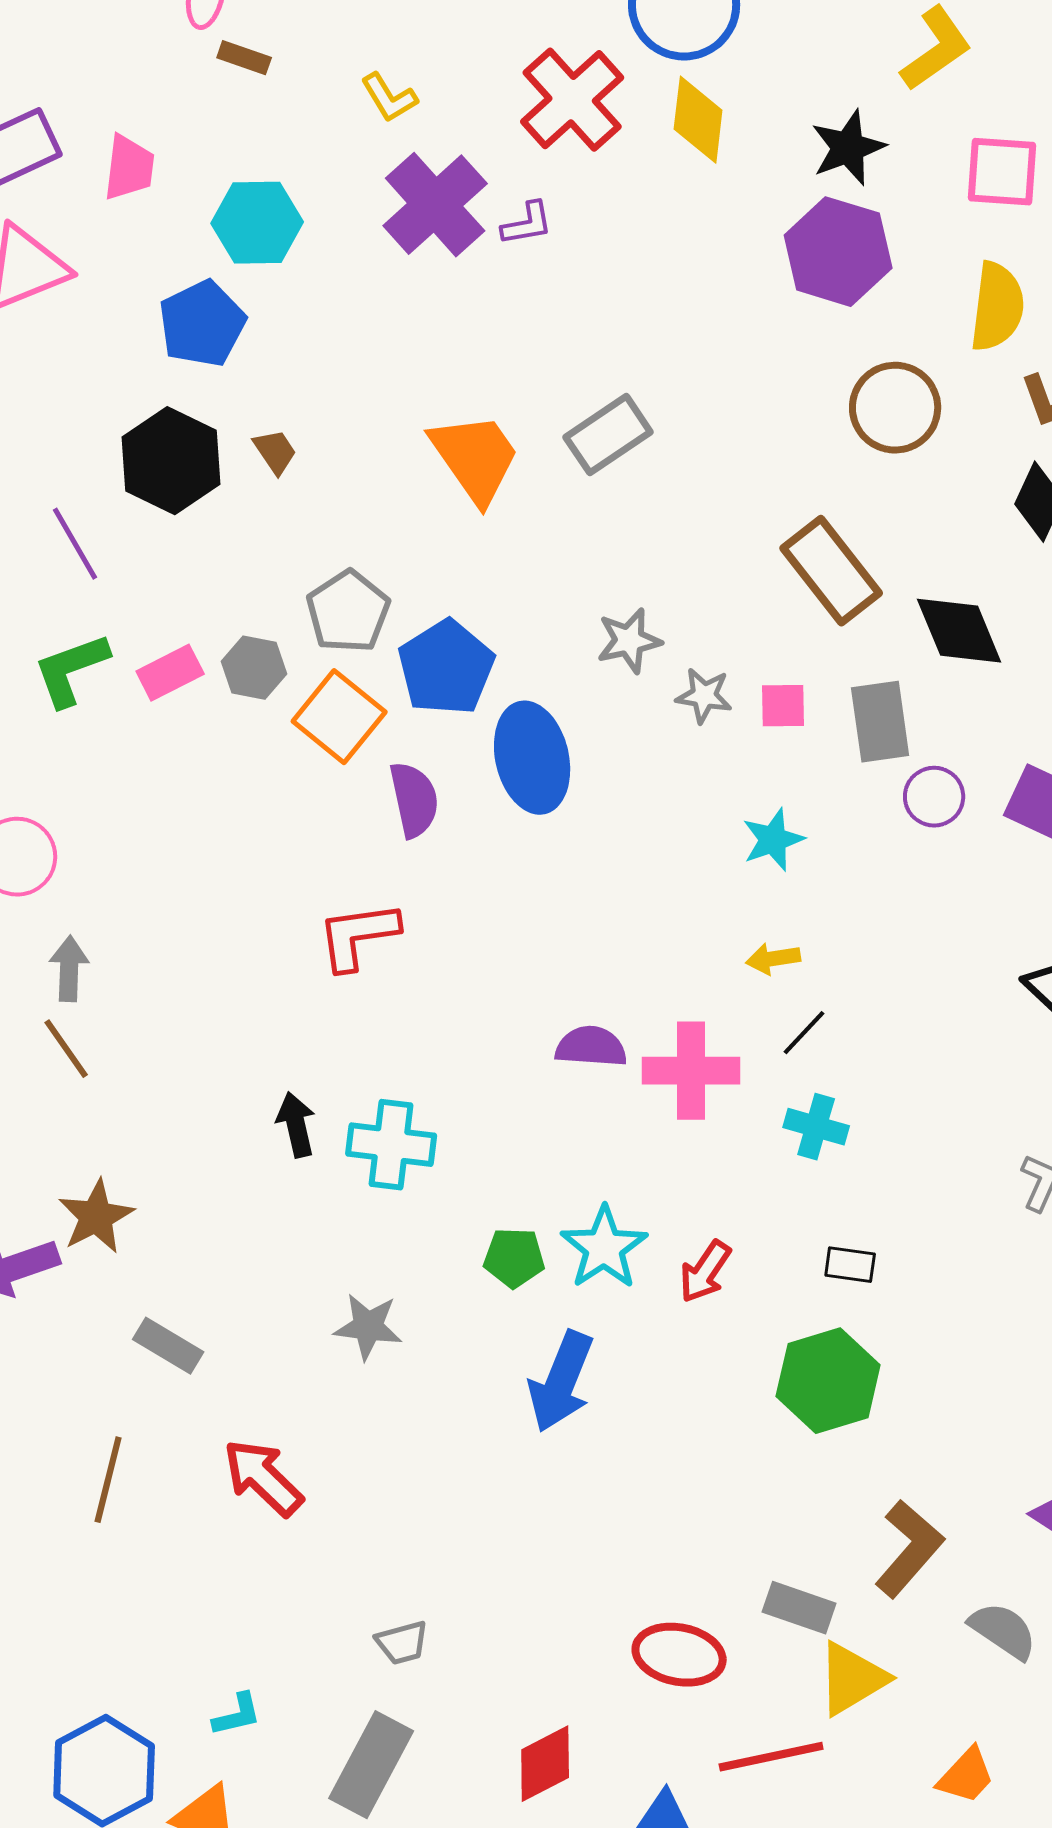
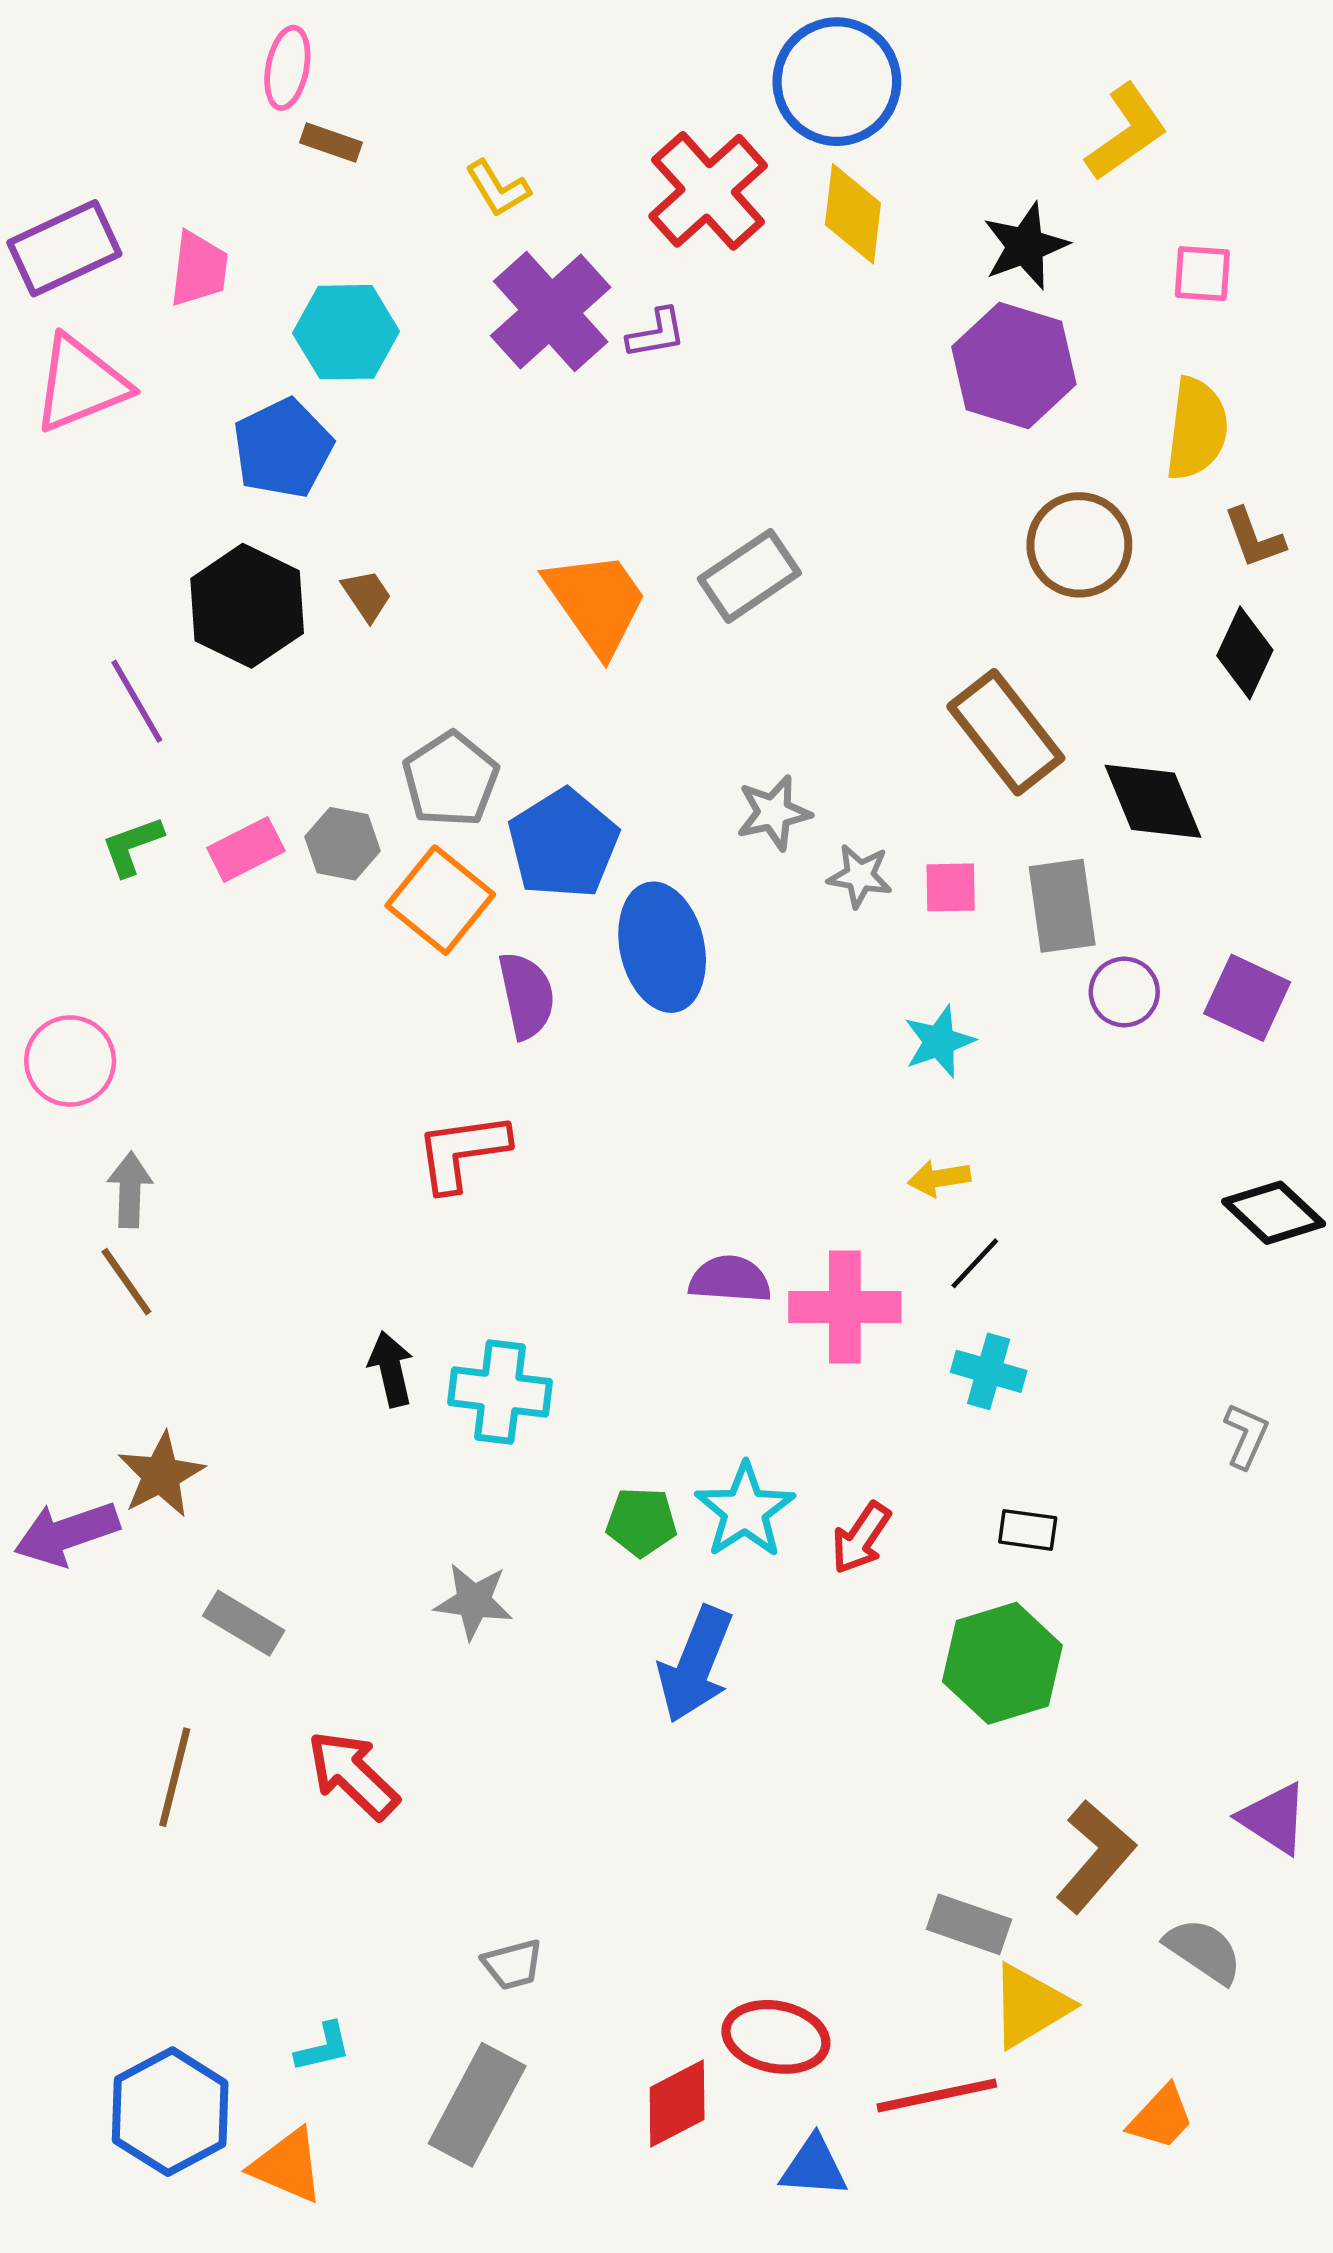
pink square: (1002, 172) -> (1202, 274), size x0.7
green L-shape: (71, 670) -> (132, 846), size x0.7
red ellipse: (679, 1655) -> (776, 2037), moved

